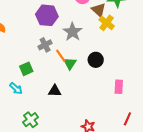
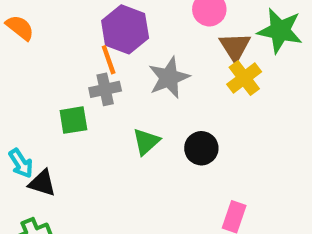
orange line: (61, 56) -> (109, 60), moved
green square: (26, 69) -> (73, 120), moved
black triangle: (55, 91) -> (42, 183), moved

